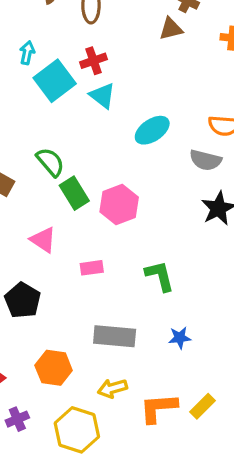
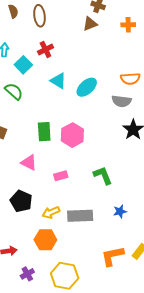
cyan square: (55, 81) -> (23, 65), size x0.7
cyan triangle: (102, 96) -> (58, 81), moved
green semicircle: (50, 162) -> (14, 91), moved
green rectangle: (74, 193) -> (44, 132), turned 36
yellow arrow: (112, 388) -> (51, 212), moved

